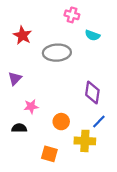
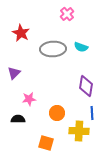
pink cross: (72, 15) -> (67, 14), turned 32
cyan semicircle: (92, 35) -> (81, 47), moved
blue line: (99, 122) -> (92, 113), turned -48

